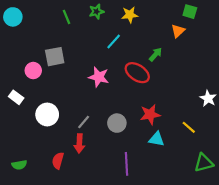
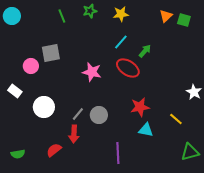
green square: (190, 12) -> (184, 20), moved
orange triangle: (178, 31) -> (166, 16), moved
cyan line: (114, 42) -> (121, 42), moved
gray circle: (117, 123) -> (99, 115), moved
red semicircle: (58, 161) -> (54, 150), turned 35

